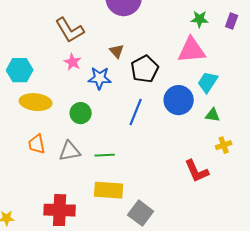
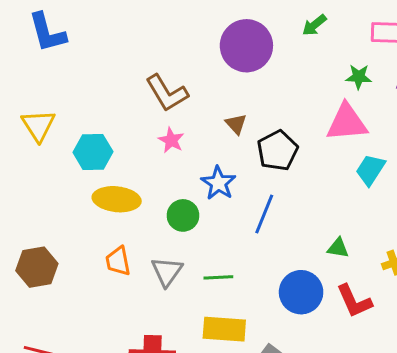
blue star: (100, 78) -> (218, 183), moved, turned 30
blue circle: (179, 100) -> (301, 292), moved
green triangle: (213, 115) -> (338, 248), moved
gray triangle: (70, 151) -> (167, 272), turned -45

